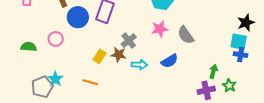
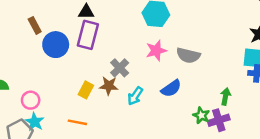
gray semicircle: (186, 35) -> (188, 55), turned -36
pink circle: (56, 39) -> (31, 100), moved
cyan arrow: (139, 65) -> (135, 96), turned 126
green star: (229, 85) -> (201, 115), moved

